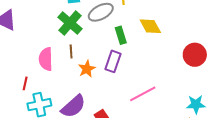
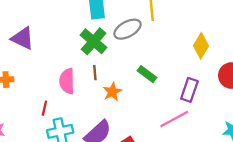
yellow diamond: (150, 26) -> (201, 46), moved, turned 60
green rectangle: (121, 35) -> (147, 74), moved, turned -36
purple rectangle: (113, 61) -> (189, 90), moved

